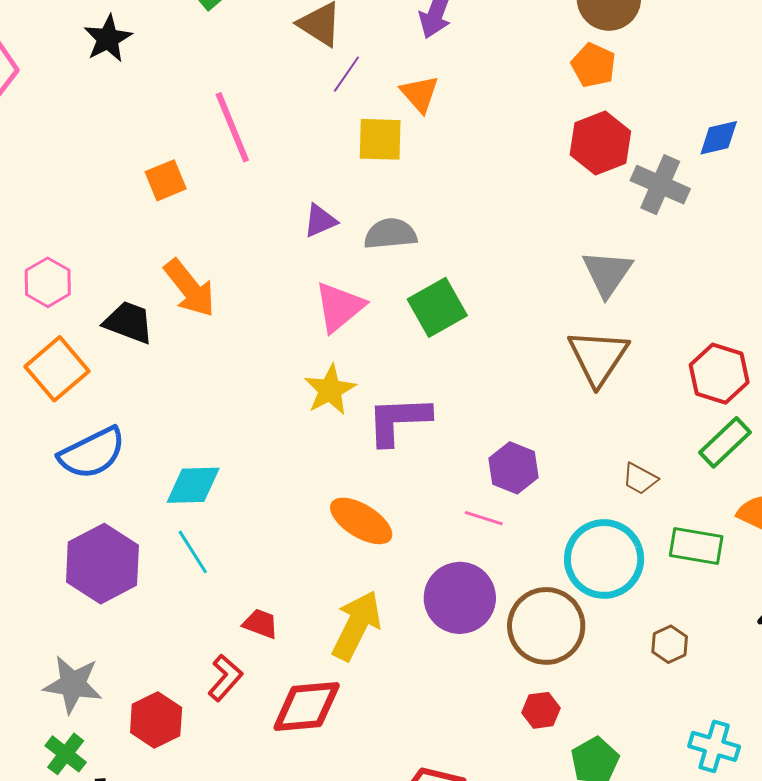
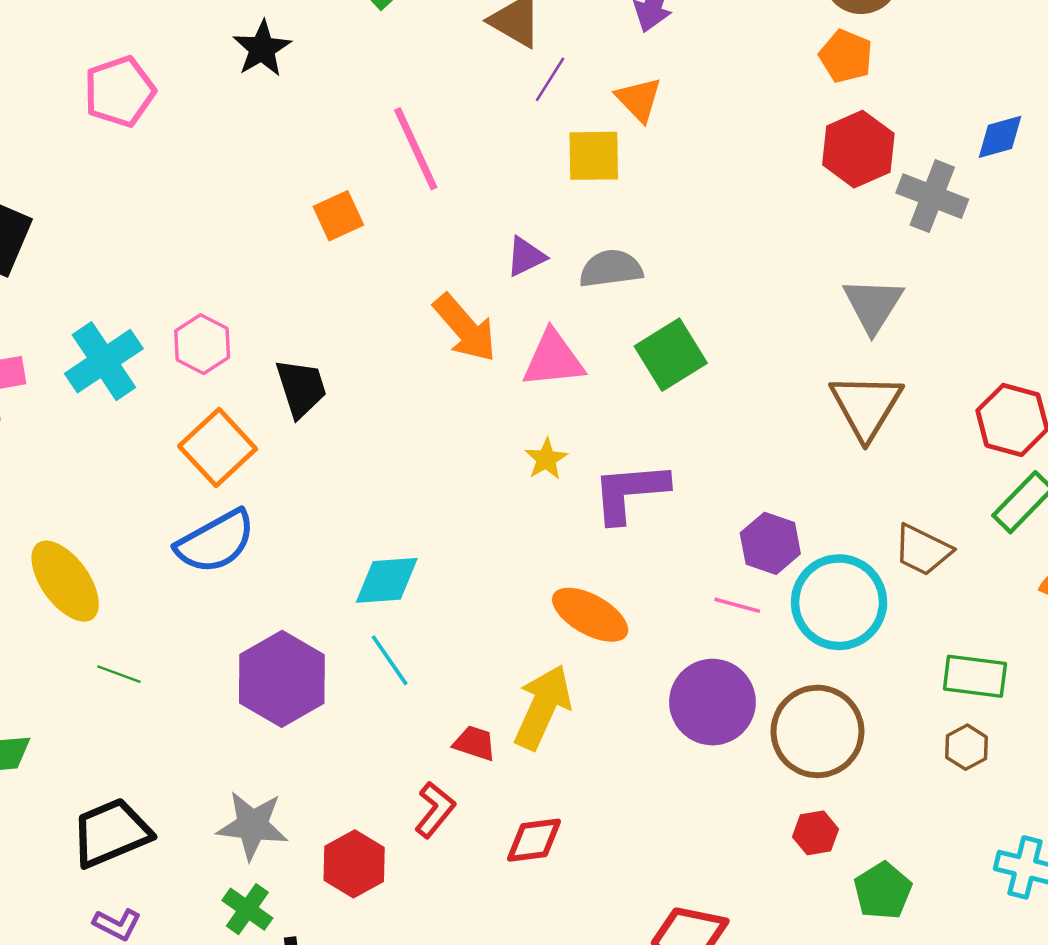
orange arrow: (190, 288) -> (465, 328), moved
pink triangle: (339, 307) -> (553, 359), turned 36
black trapezoid: (129, 322) -> (301, 388), turned 54
yellow star: (330, 390) -> (546, 459), size x0.7
blue semicircle: (92, 453) -> (216, 542), moved
brown trapezoid: (640, 479) -> (923, 550), size x1.4
green rectangle: (696, 546) -> (975, 676), moved
cyan circle: (604, 559) -> (839, 602), moved
yellow arrow: (357, 625) -> (543, 707), moved
red diamond: (307, 707) -> (534, 840), size x0.7

